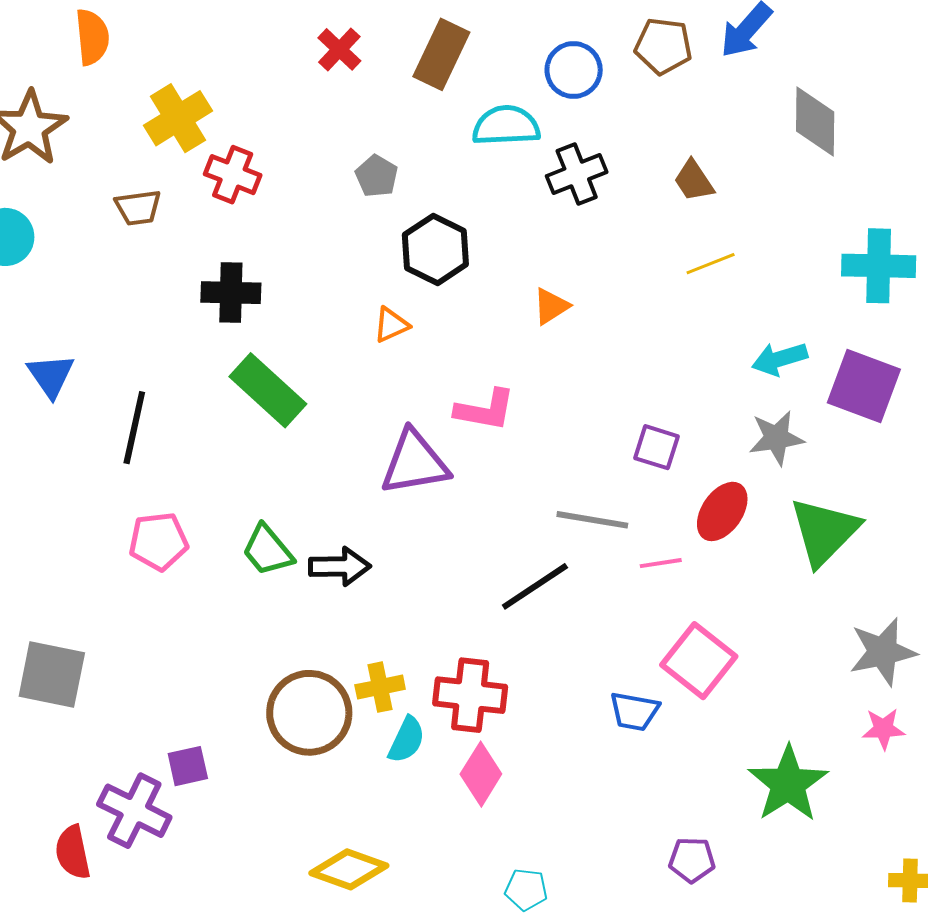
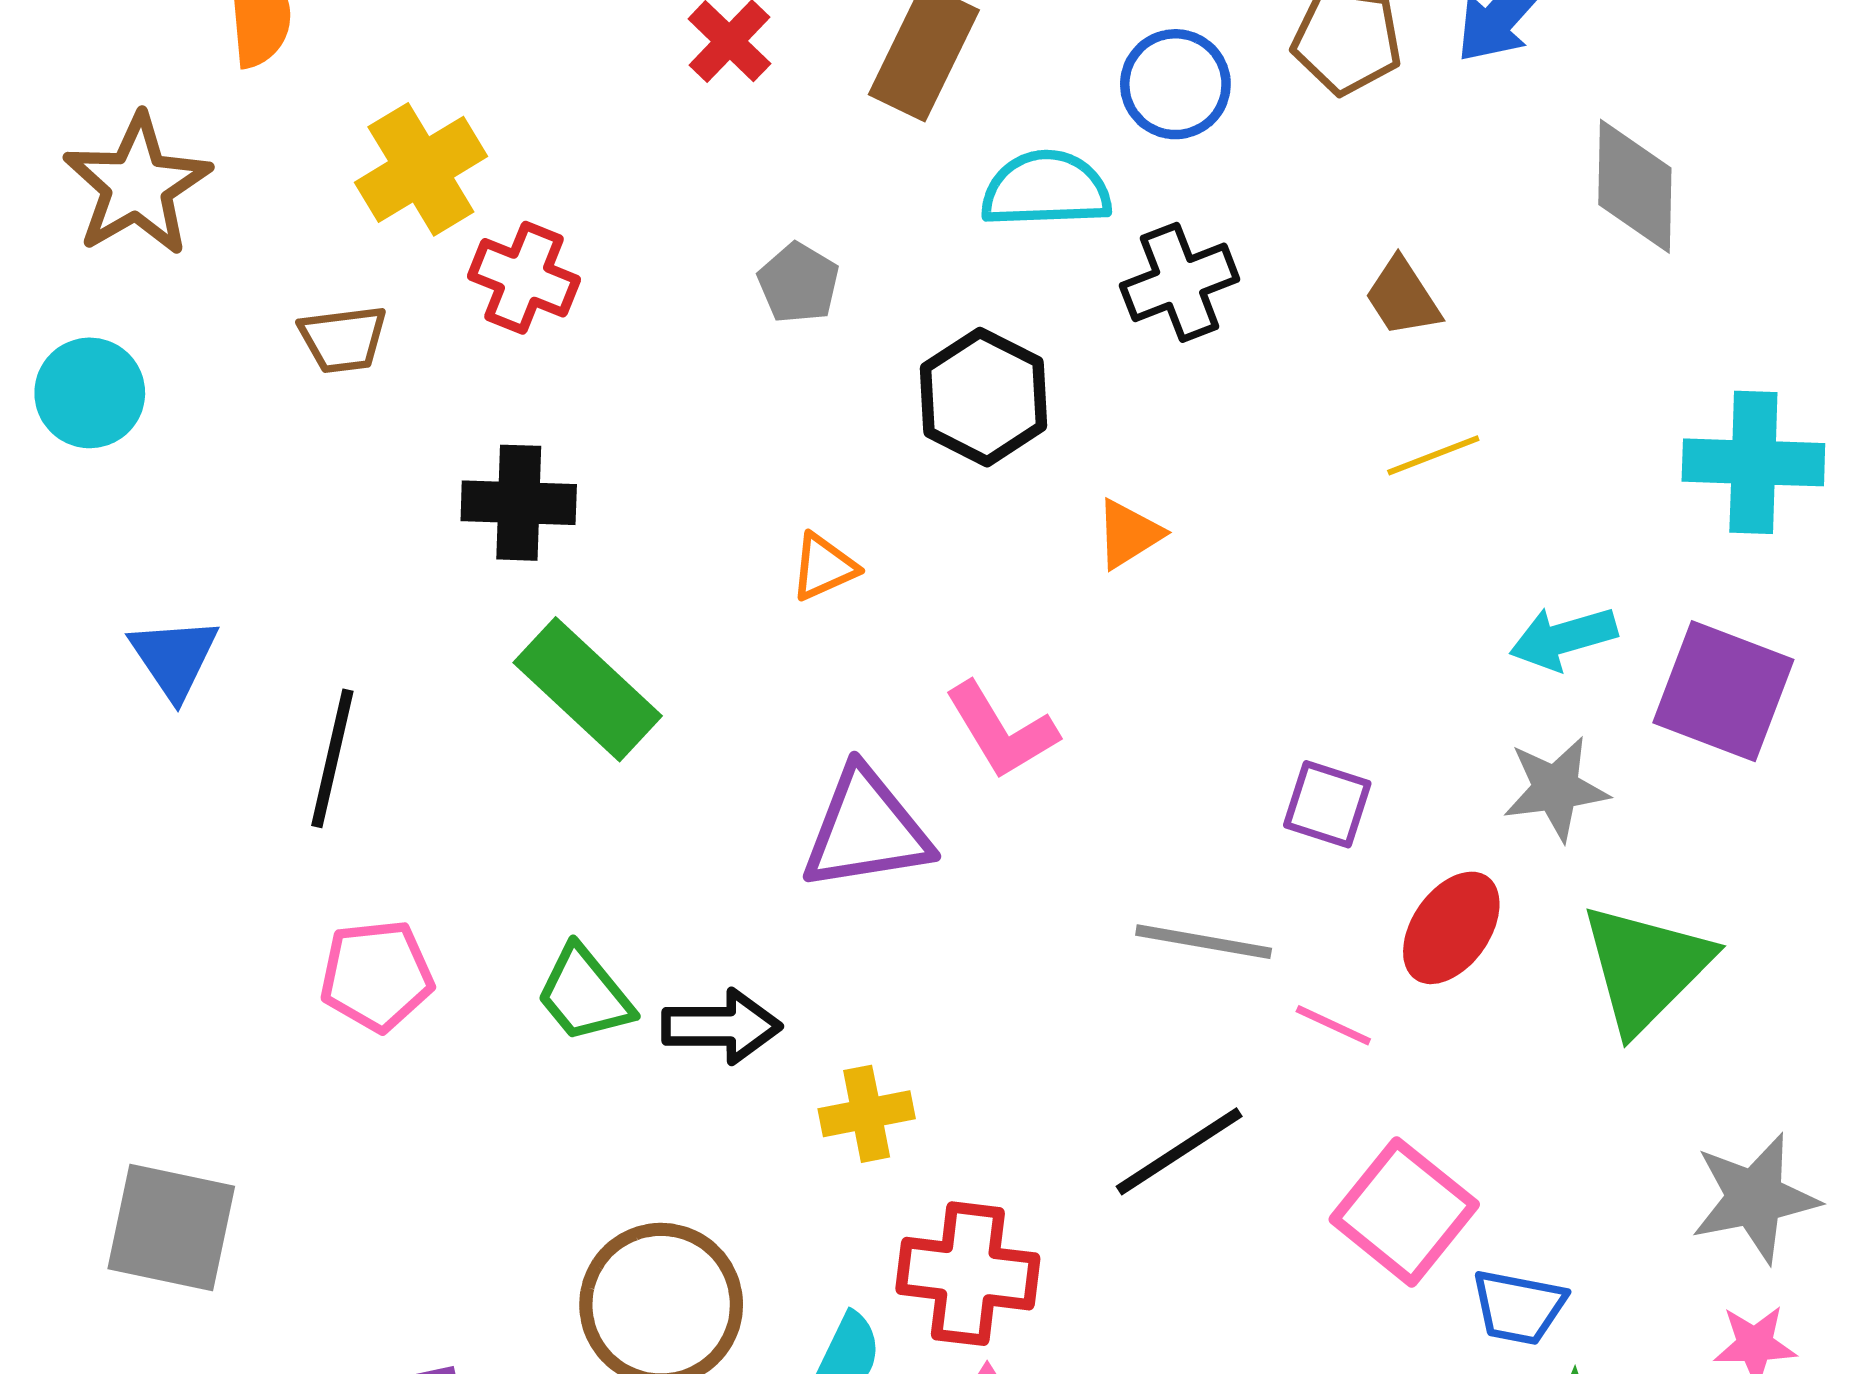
black hexagon: (435, 249) -> (984, 397), moved
pink L-shape: (485, 410) -> (1001, 731), turned 48
pink line: (661, 563) -> (1333, 1025), turned 33
black line: (535, 586) -> (1179, 1151), moved
yellow cross: (380, 687) -> (867, 1114), moved
blue trapezoid: (634, 711) -> (1519, 1307), moved

